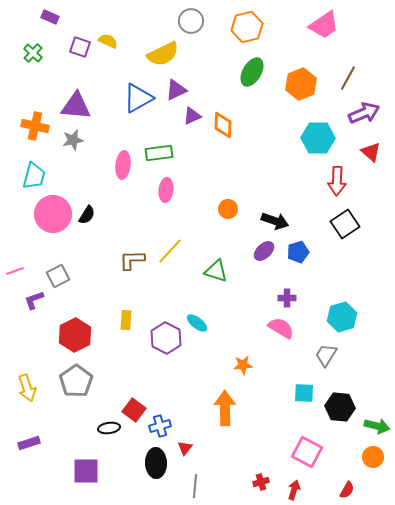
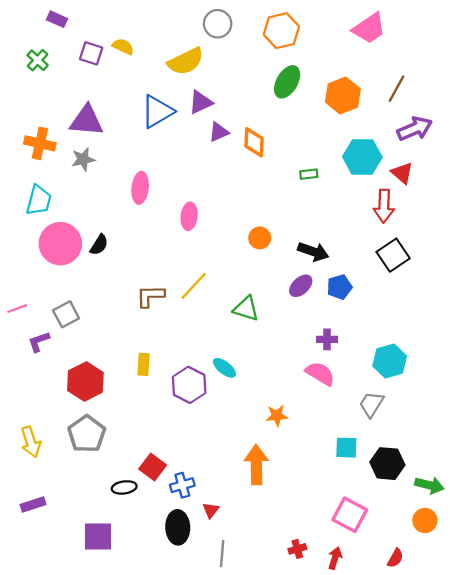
red triangle: (371, 152) -> (402, 173), moved
green rectangle: (159, 153) -> (309, 174), moved, size x0.6

